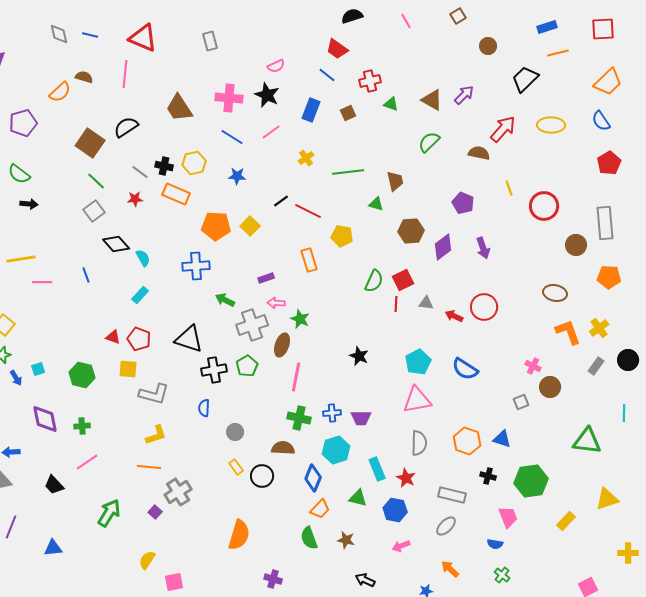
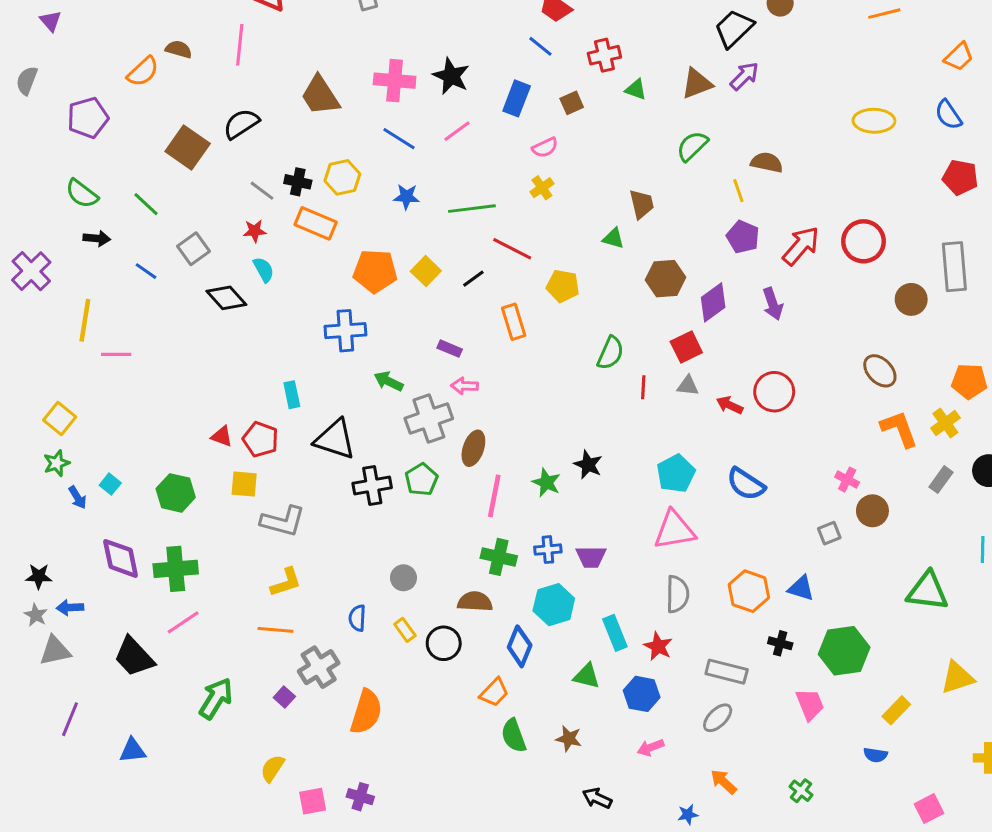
pink semicircle: (276, 66) -> (545, 148), moved
black trapezoid: (525, 79) -> (734, 28), moved
orange trapezoid: (608, 82) -> (959, 57), size x0.7
brown triangle: (432, 100) -> (697, 84), turned -50
red arrow: (503, 129) -> (801, 246), moved
yellow cross: (306, 158) -> (542, 188), moved
red pentagon: (609, 163) -> (960, 177), turned -30
green line: (348, 172) -> (472, 209), moved
green line: (96, 181) -> (146, 204), moved
yellow line: (509, 188) -> (738, 191), moved
black line: (281, 201) -> (473, 279), moved
cyan semicircle: (143, 258) -> (264, 270), moved
yellow line: (21, 259) -> (85, 320), turned -72
blue line: (86, 275) -> (146, 271), moved, turned -35
orange pentagon: (609, 277) -> (969, 381), moved
purple rectangle: (266, 278) -> (450, 349), turned 42
red square: (403, 280) -> (686, 347), moved
brown ellipse: (555, 293) -> (880, 371), turned 35
cyan rectangle: (140, 295) -> (292, 395), moved, turned -54
green star: (300, 319) -> (546, 483), moved
cyan square: (38, 369) -> (110, 484), turned -32
blue semicircle: (204, 408) -> (357, 618), moved
green cross: (82, 426) -> (176, 569), size x1.8
black trapezoid: (54, 485) -> (134, 657), size x1.4
orange trapezoid: (320, 509) -> (494, 692), moved
orange semicircle: (239, 535) -> (366, 712), moved
blue semicircle: (495, 544) -> (875, 755), moved
purple cross: (273, 579) -> (360, 797), moved

